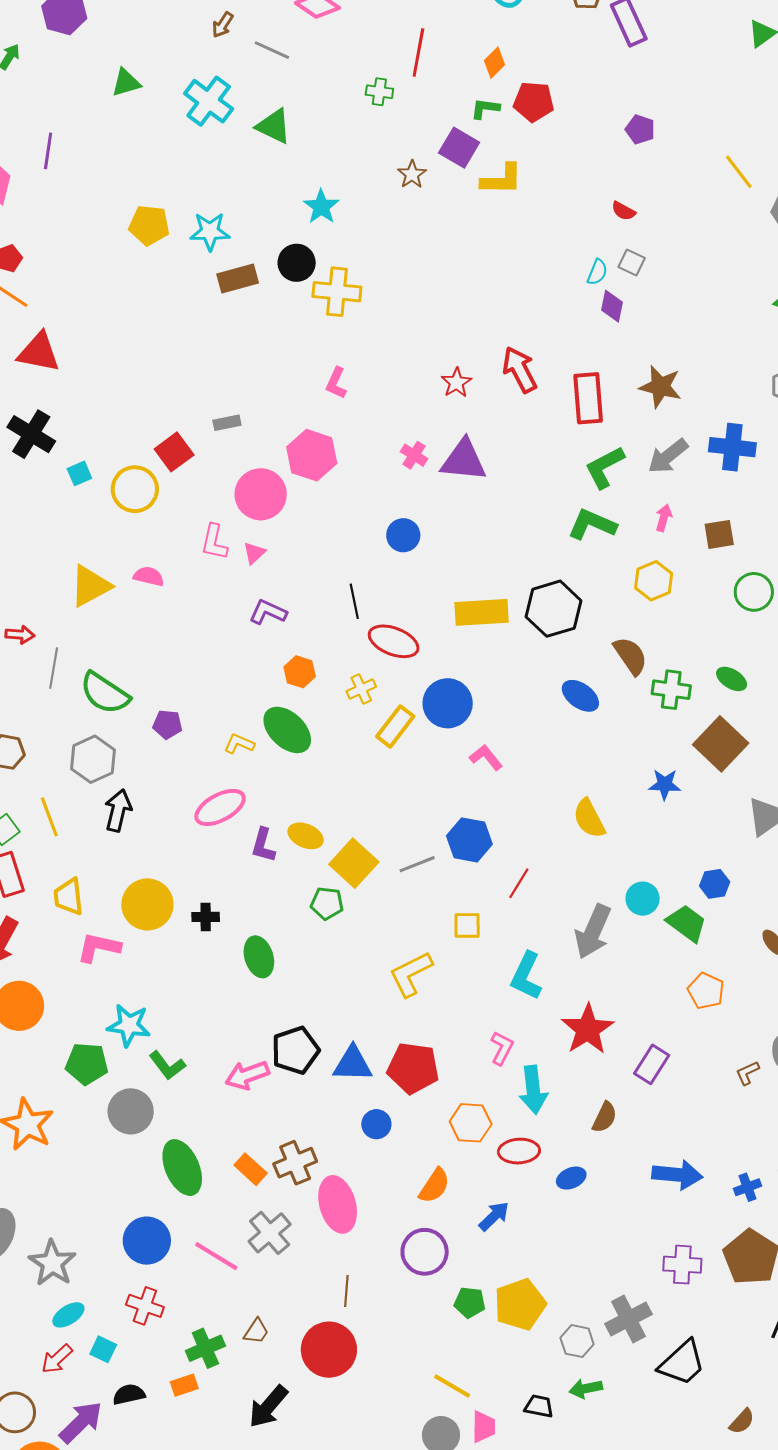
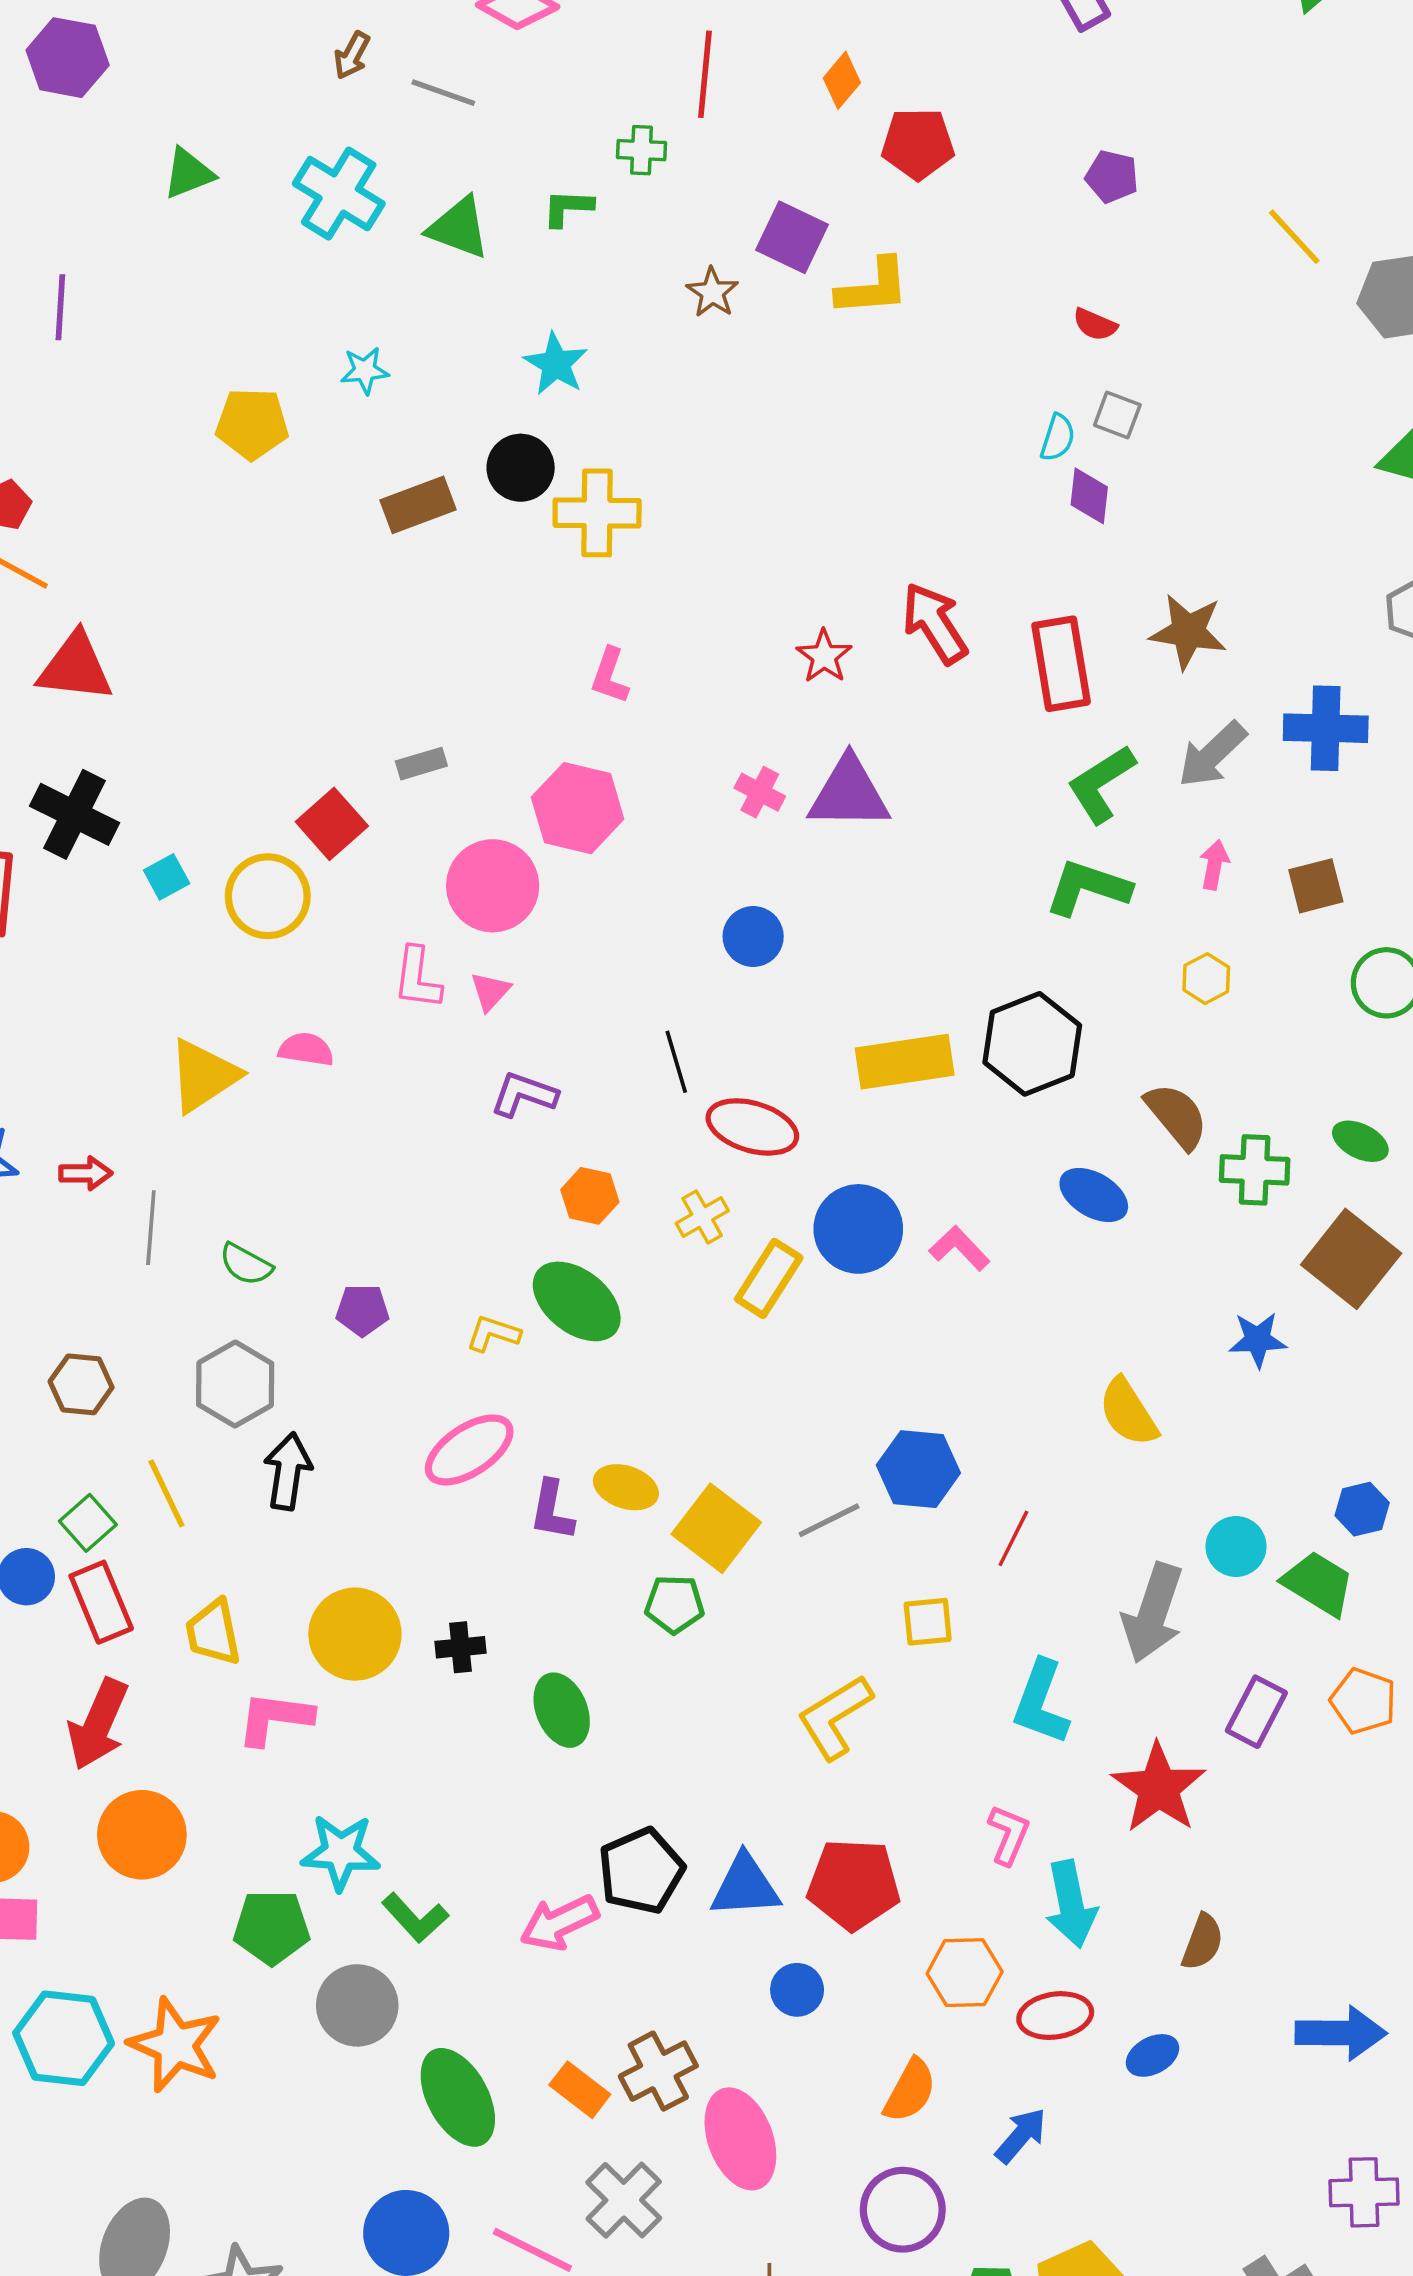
green L-shape: (485, 109) -> (568, 208), moved
cyan star: (210, 231) -> (365, 370), moved, size x0.7
yellow hexagon: (654, 581) -> (1206, 979), size x0.7
green semicircle: (105, 693) -> (246, 1264), size x0.6
pink L-shape: (486, 757) -> (959, 1248), moved
purple rectangle: (652, 1064) -> (1256, 1712), moved

